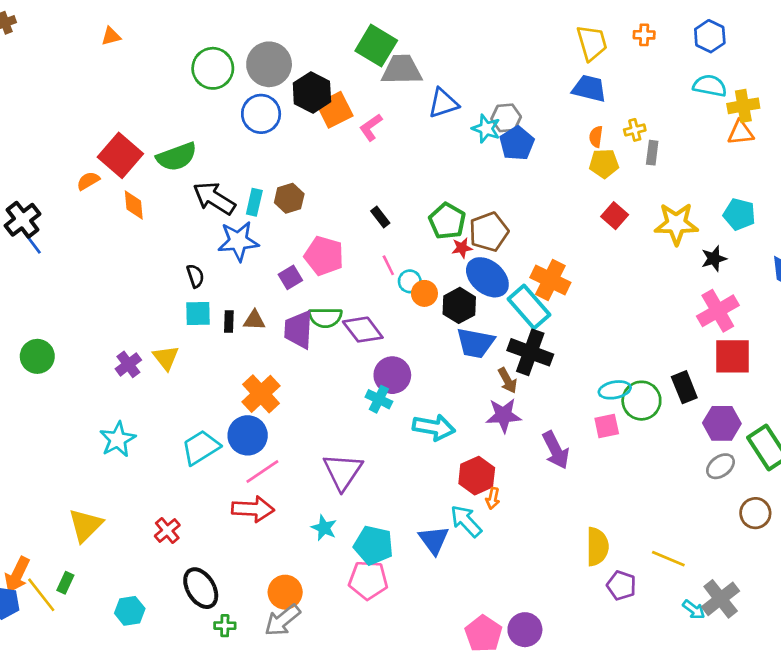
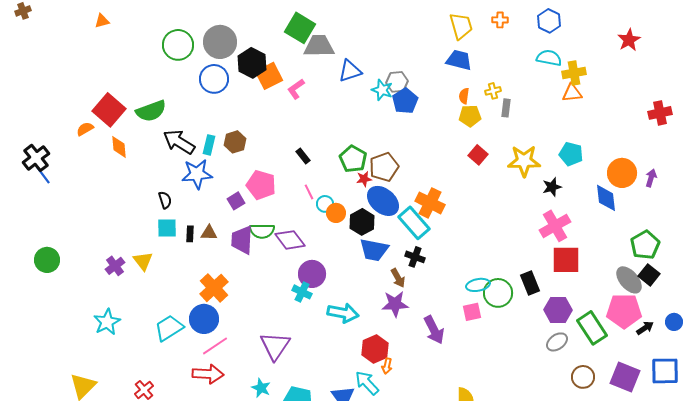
black cross: (530, 352) -> (415, 257), size x0.6

